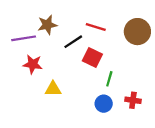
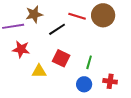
brown circle: (137, 32) -> (103, 15), moved
red square: (92, 57) -> (61, 58), moved

